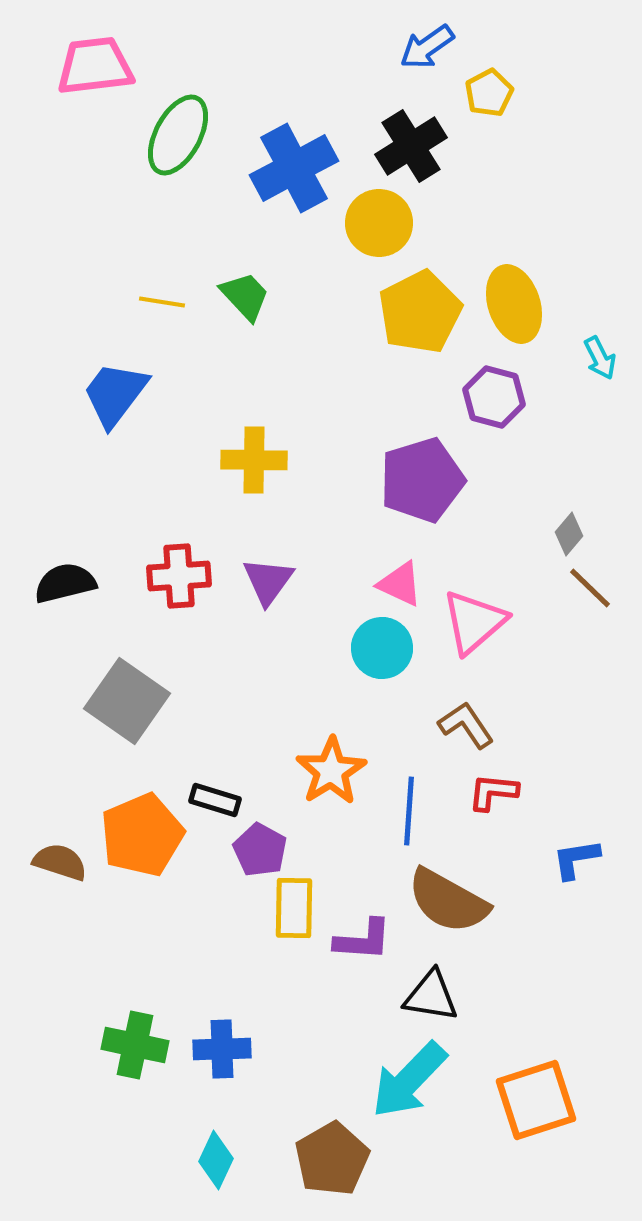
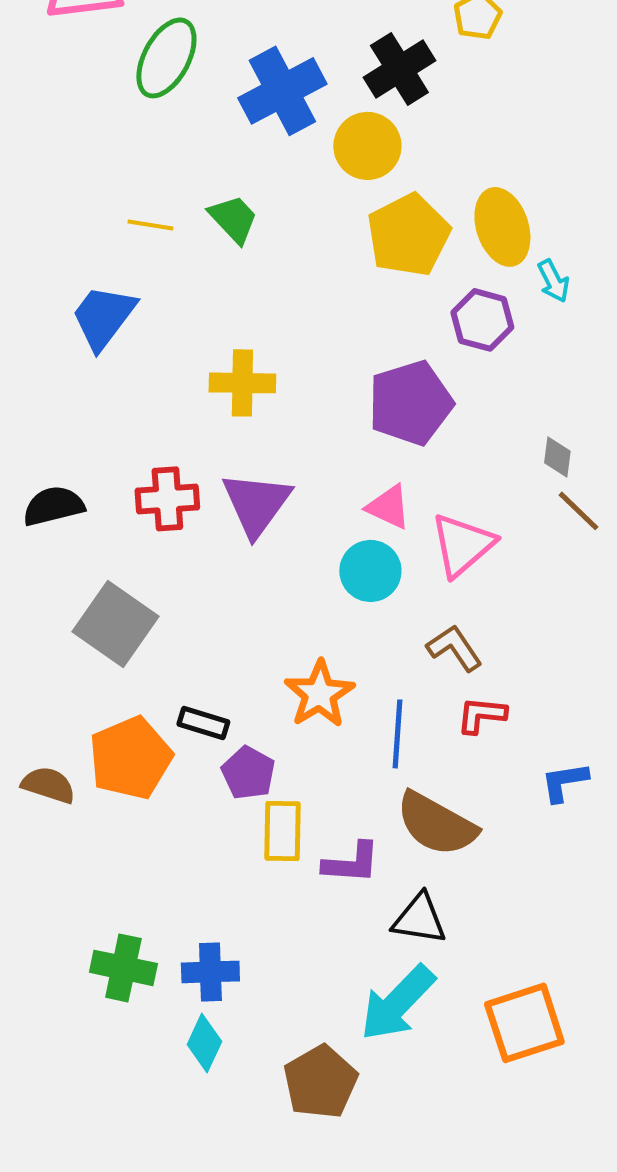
cyan arrow: (600, 358) -> (553, 281), moved
gray diamond: (569, 534) -> (557, 457), turned -33
purple triangle: (268, 581) -> (256, 504), size x1.4
cyan diamond: (216, 1160) -> (204, 1043), moved

